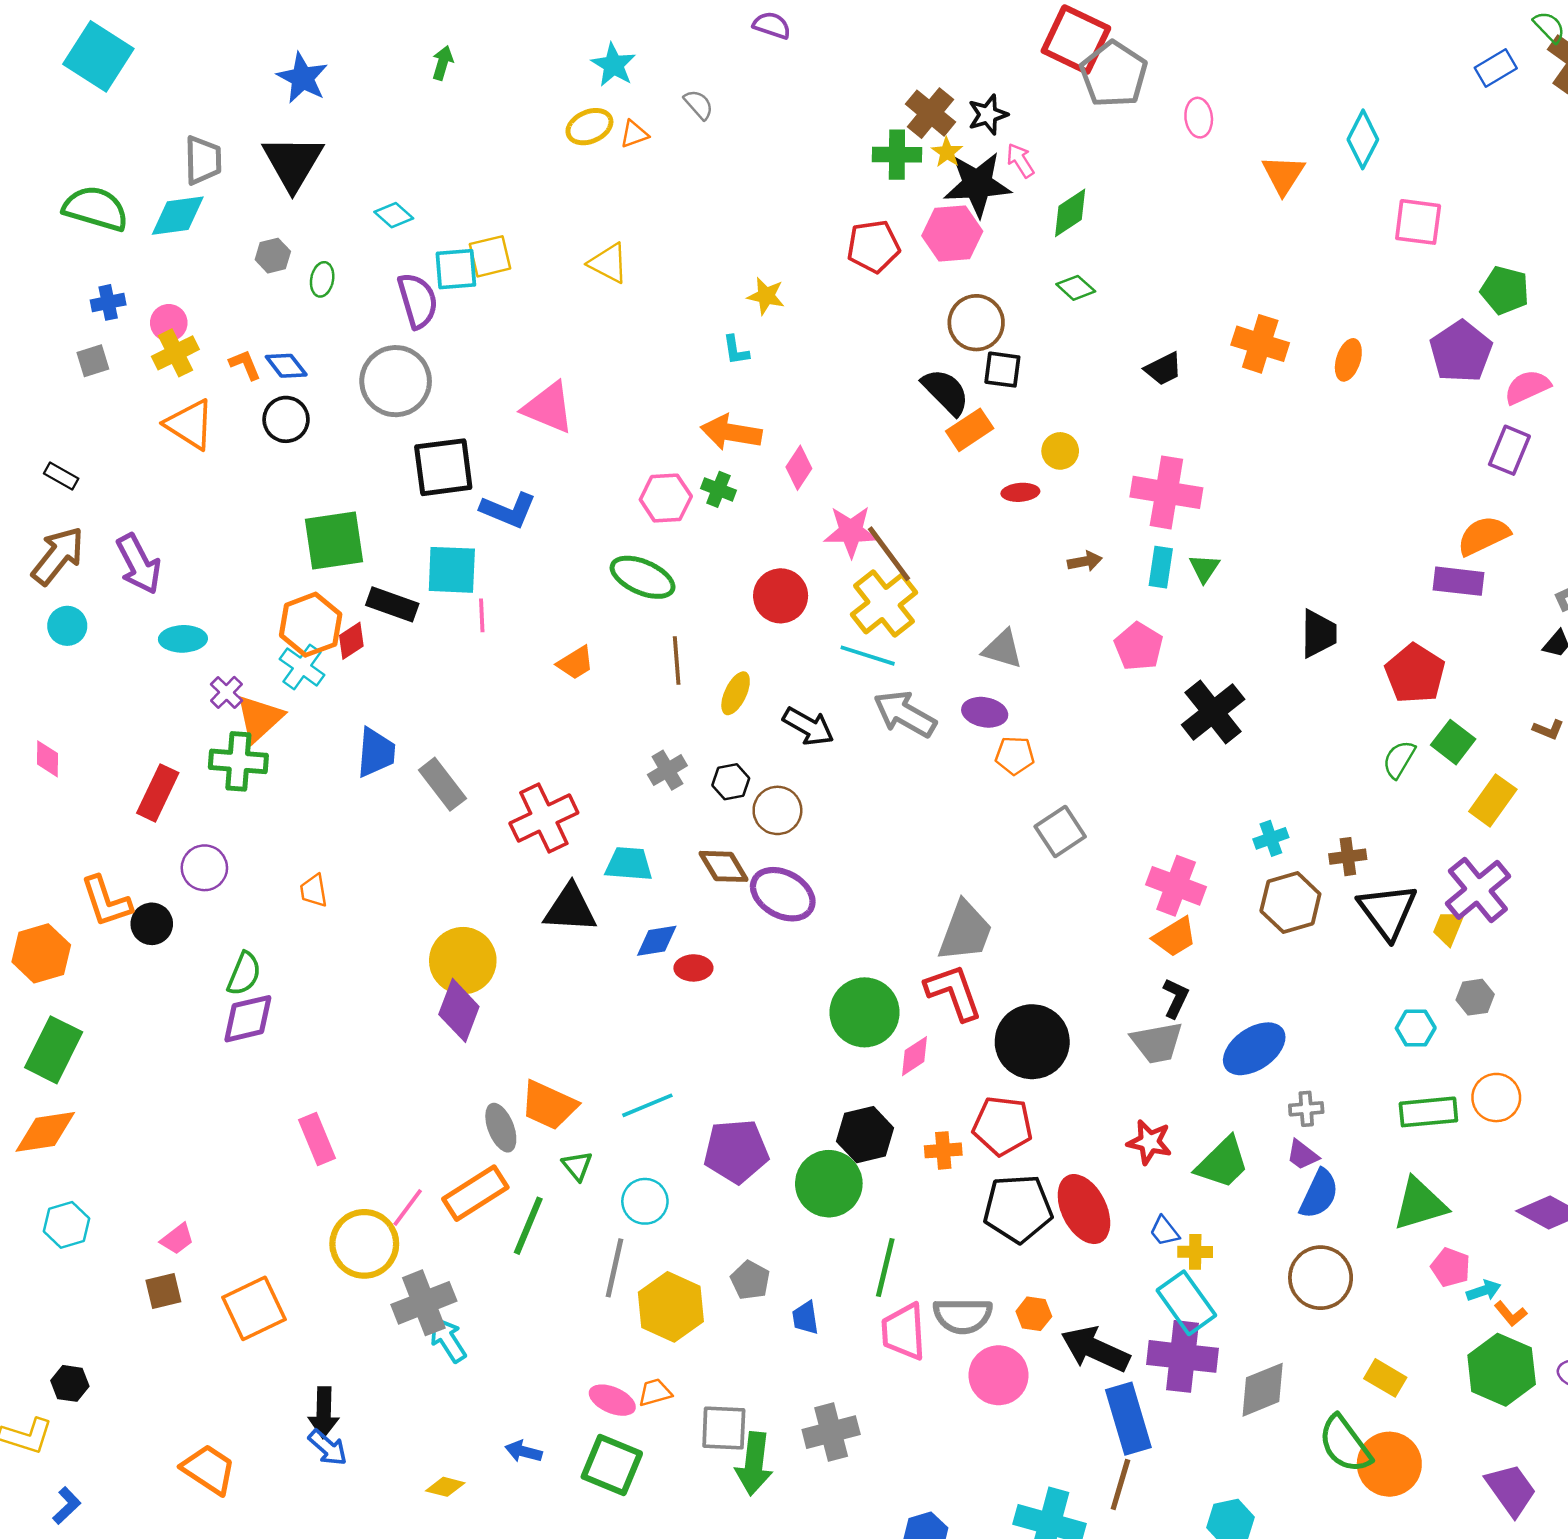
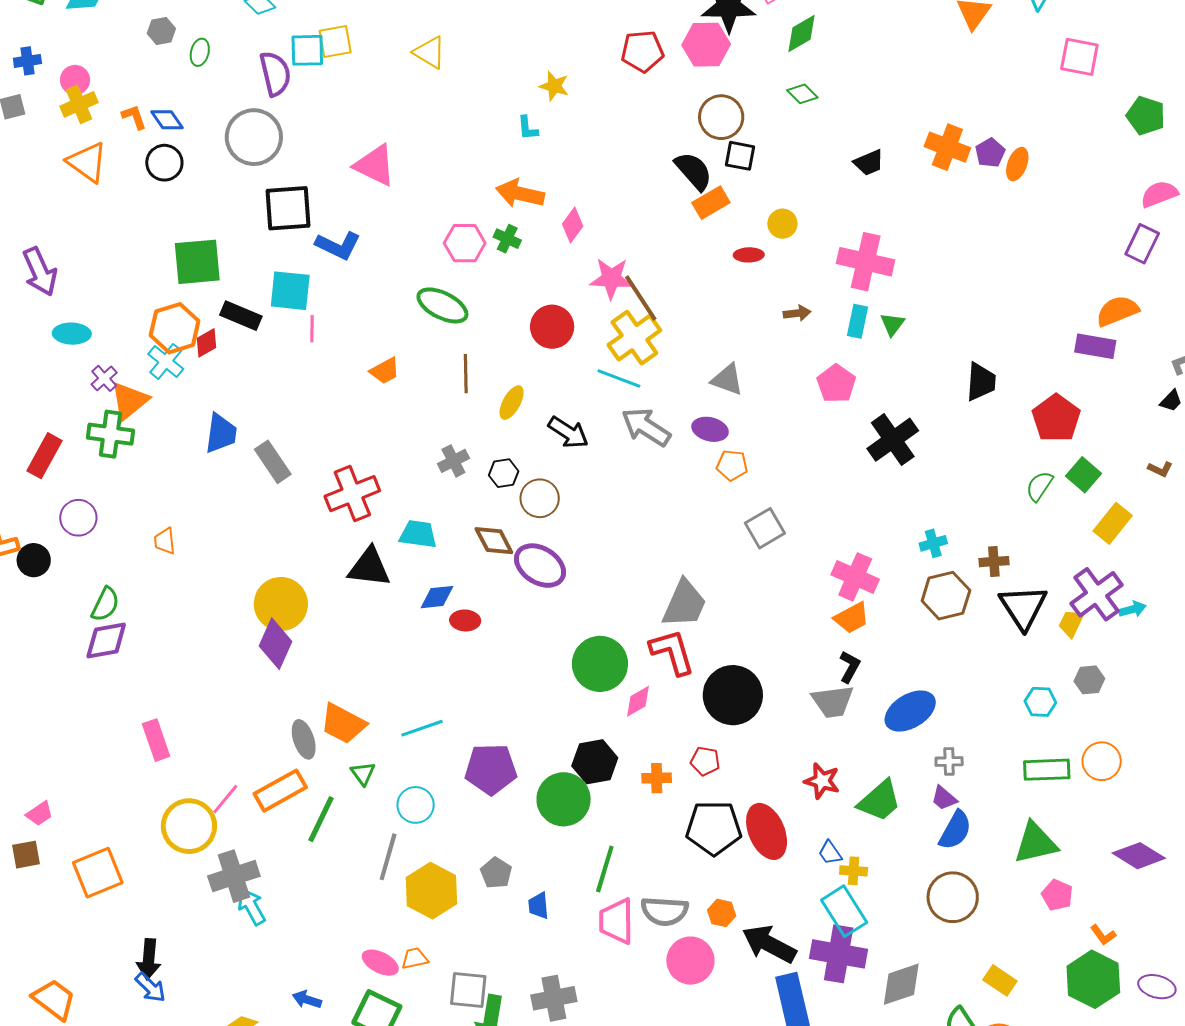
purple pentagon: (1461, 352) -> (990, 153), moved, size x0.6
red pentagon: (1003, 1126) -> (705, 761), size x0.6
cyan arrow: (1484, 1291) -> (1132, 609), moved

